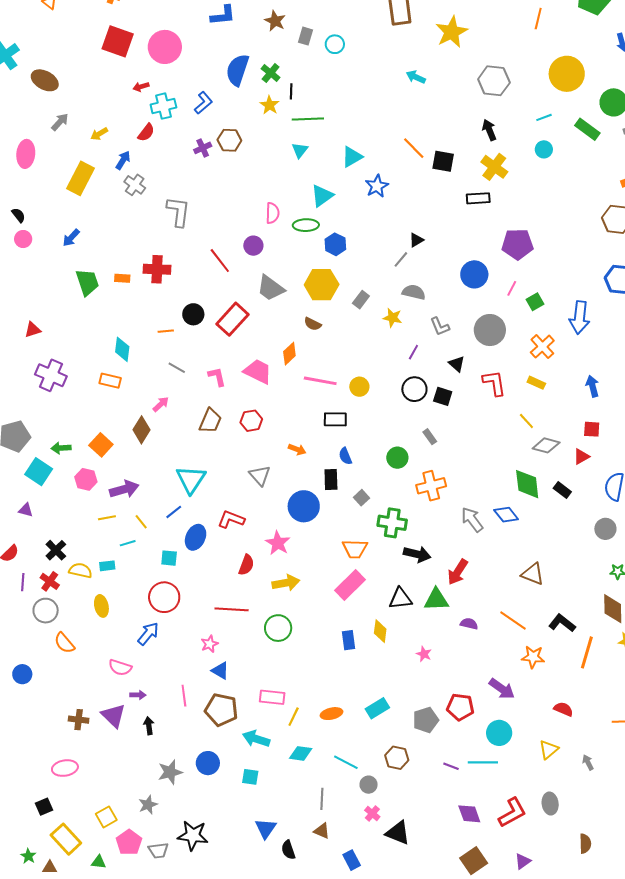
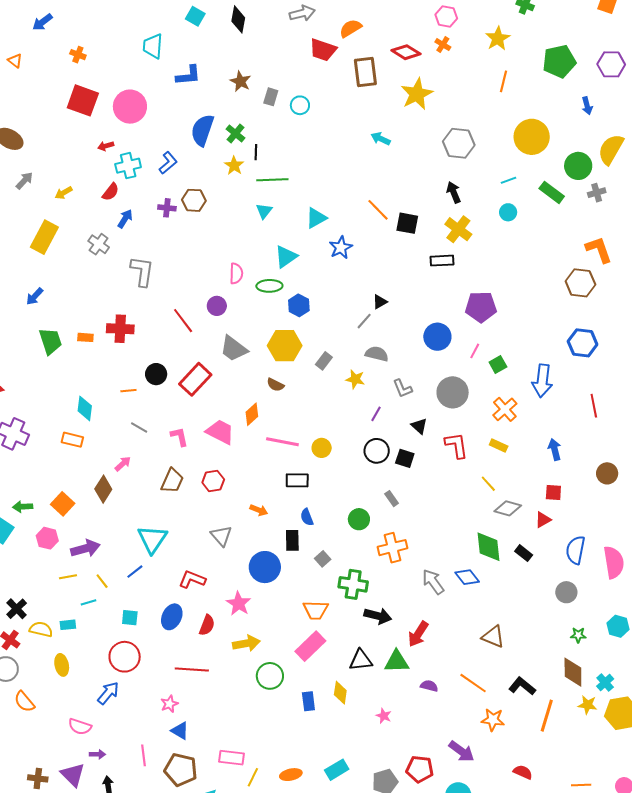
purple cross: (203, 148) -> (167, 208), turned 30
blue arrow: (123, 160) -> (125, 219), moved
blue ellipse: (196, 537) -> (172, 617), moved
green circle: (278, 628) -> (270, 676), moved

